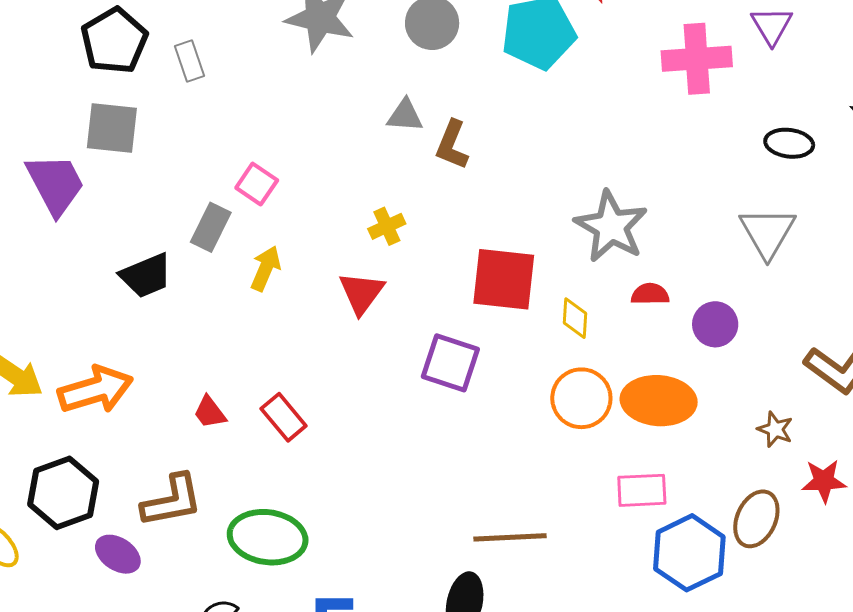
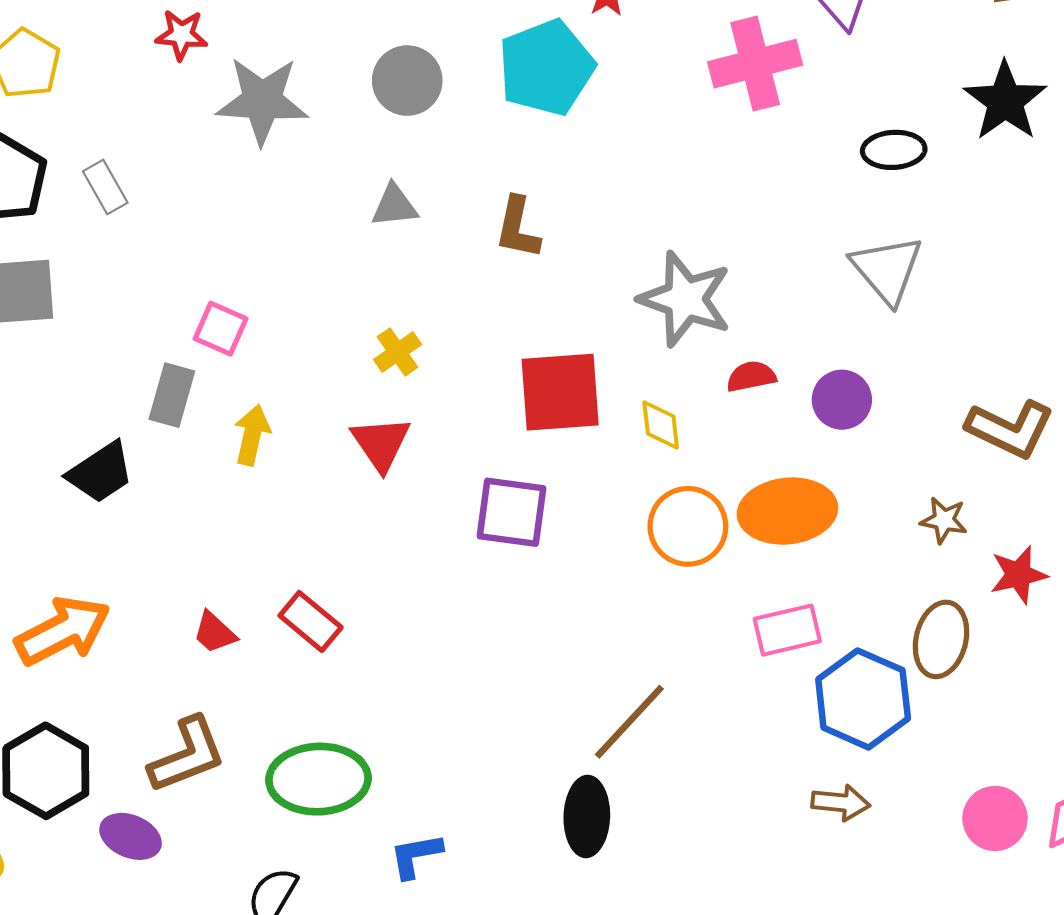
brown L-shape: (452, 145) -> (518, 228), moved
brown line: (510, 537) -> (629, 722), turned -34

